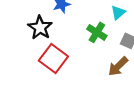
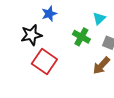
black star: (40, 28) -> (31, 35), turned 30

